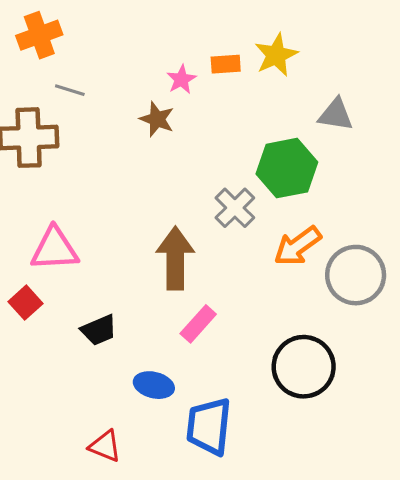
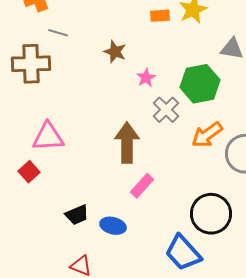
pink star: (181, 79) -> (146, 78), moved
black trapezoid: (99, 330) -> (77, 215), moved
blue trapezoid: (209, 426) -> (183, 253), moved, turned -48

